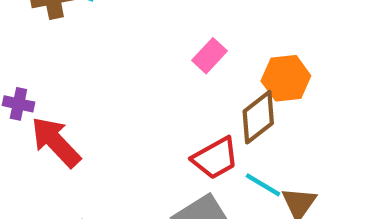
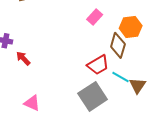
brown diamond: (258, 117) -> (118, 45), turned -35
red arrow: (56, 142) -> (23, 58), size x0.6

